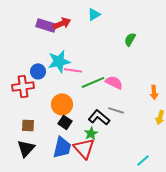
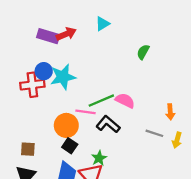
pink line: (73, 70) -> (85, 112), moved
blue circle: (38, 71) -> (44, 71), moved
red cross: (23, 86) -> (32, 85), moved
gray line: (116, 110) -> (154, 133), moved
black L-shape: (99, 117) -> (108, 124), moved

